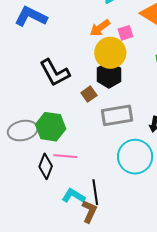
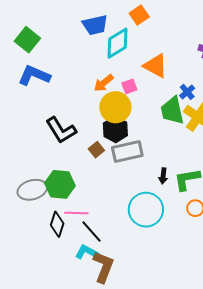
gray rectangle: (117, 115) -> (127, 152), moved
black line: (95, 192) -> (92, 232), moved, turned -30
brown L-shape: (89, 211) -> (103, 267), size x1.4

